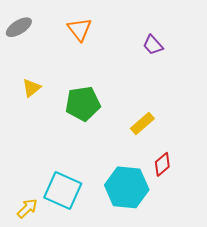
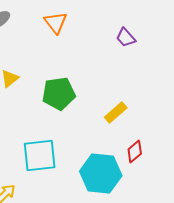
cyan square: (63, 191) -> (40, 156), moved, turned -30

